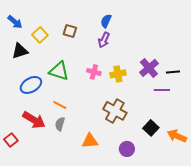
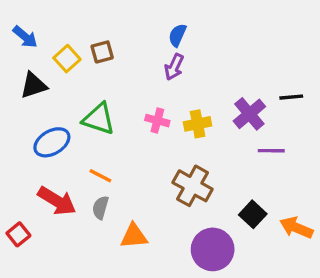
brown square: (70, 31) -> (102, 52), moved, turned -32
black line: (173, 72) -> (291, 97), moved
orange triangle: (90, 141) -> (134, 236), moved
purple circle: (127, 149) -> (213, 249), size x1.6

